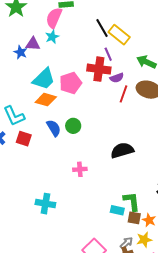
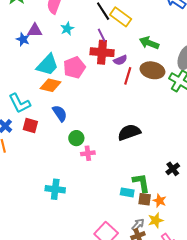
cyan star: (52, 37) -> (67, 29), moved
purple line: (108, 54) -> (102, 35), moved
green circle: (73, 126) -> (76, 138), moved

